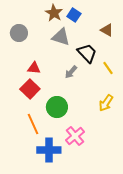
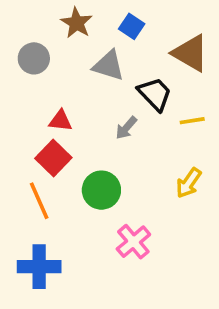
brown star: (54, 13) -> (77, 23), moved
brown triangle: (107, 30) -> (190, 53), size x1.6
yellow line: (108, 68) -> (192, 121), turned -64
orange line: (33, 124) -> (39, 201), moved
blue cross: (49, 150) -> (39, 267), moved

